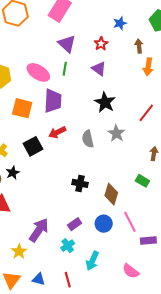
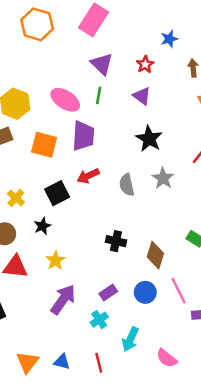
black star: (13, 173) -> (42, 226), moved
yellow star: (19, 251) -> (55, 260), moved
pink semicircle: (131, 271) -> (167, 358), moved

